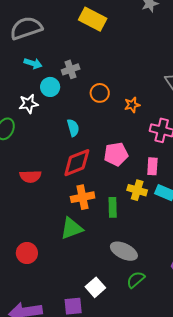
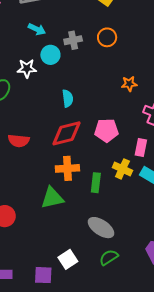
orange circle: (100, 93) -> (107, 37), moved

